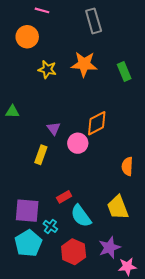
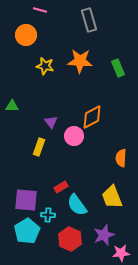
cyan cross: (50, 226) -> (48, 215), turned -32

